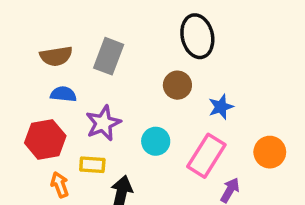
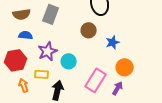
cyan circle: (156, 141) -> (69, 61), moved
orange circle: (270, 152) -> (125, 67), moved
pink rectangle: (206, 156) -> (96, 80), moved

